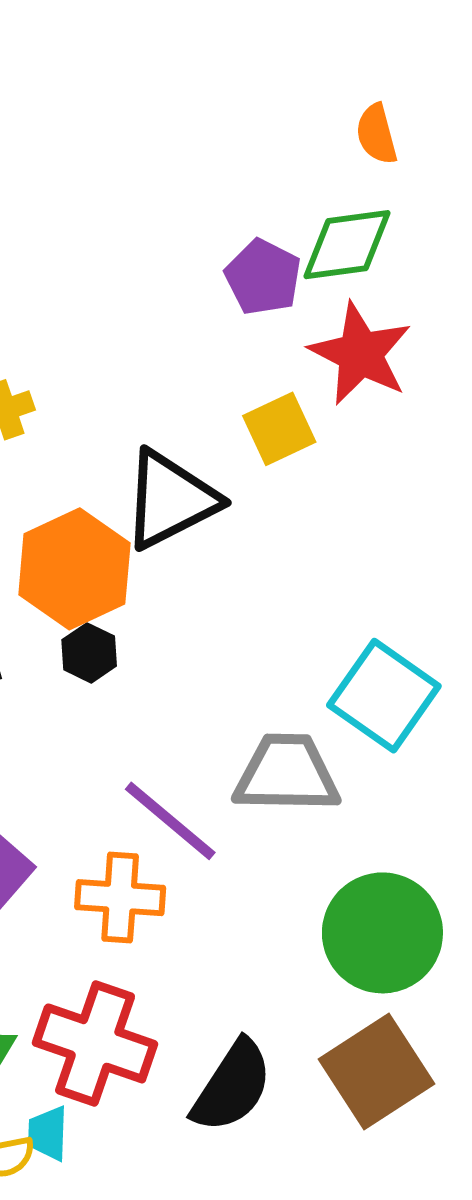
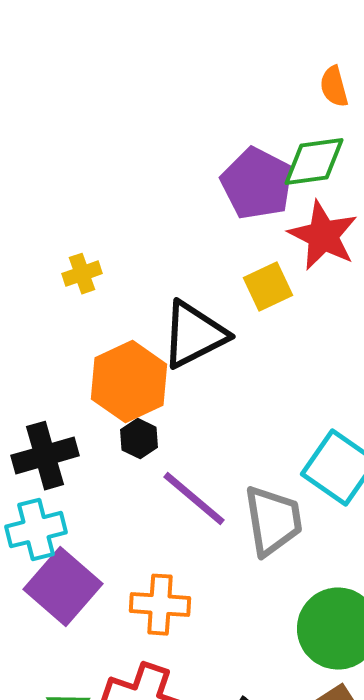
purple pentagon: (263, 277) -> (257, 184), size x1.4
gray trapezoid: (287, 774) -> (273, 521), turned 80
purple line: (170, 821) -> (194, 499), moved

